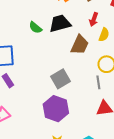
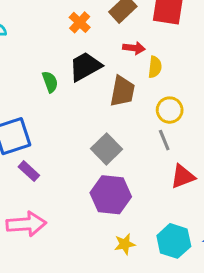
red arrow: (94, 19) -> (134, 48), turned -88
green semicircle: (35, 28) -> (50, 82), turned -136

